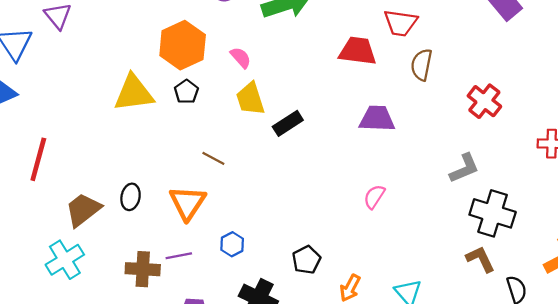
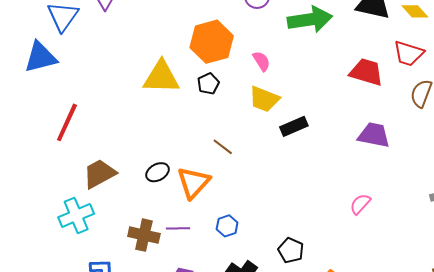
yellow trapezoid: (250, 99) -> (264, 99), turned -60
black ellipse: (131, 197) -> (158, 172), moved, turned 40
black pentagon: (306, 260) -> (291, 250), turned -30

